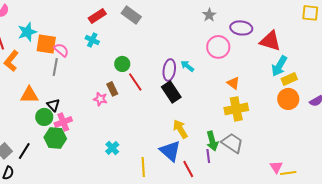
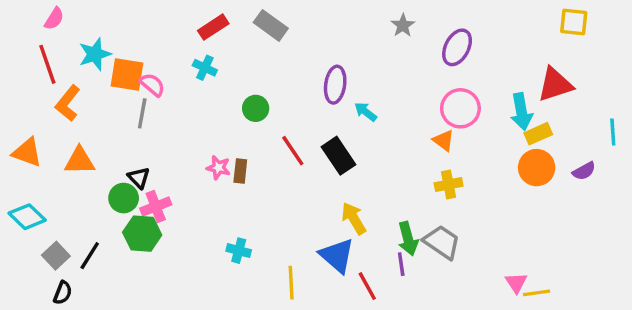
purple ellipse: (241, 28) -> (457, 47), turned -70
red triangle: (270, 41) -> (555, 85), moved, turned -35
pink circle: (218, 47) -> (460, 108), moved
cyan arrow: (279, 66) -> (521, 112), turned -40
purple ellipse: (169, 70) -> (335, 85), moved
red line: (135, 82) -> (293, 151), moved
brown rectangle: (112, 89) -> (240, 171), moved, turned 32
orange triangle: (29, 95) -> (80, 161), moved
yellow cross: (236, 109) -> (449, 185), size x0.7
cyan cross: (112, 148) -> (239, 251), turned -32

